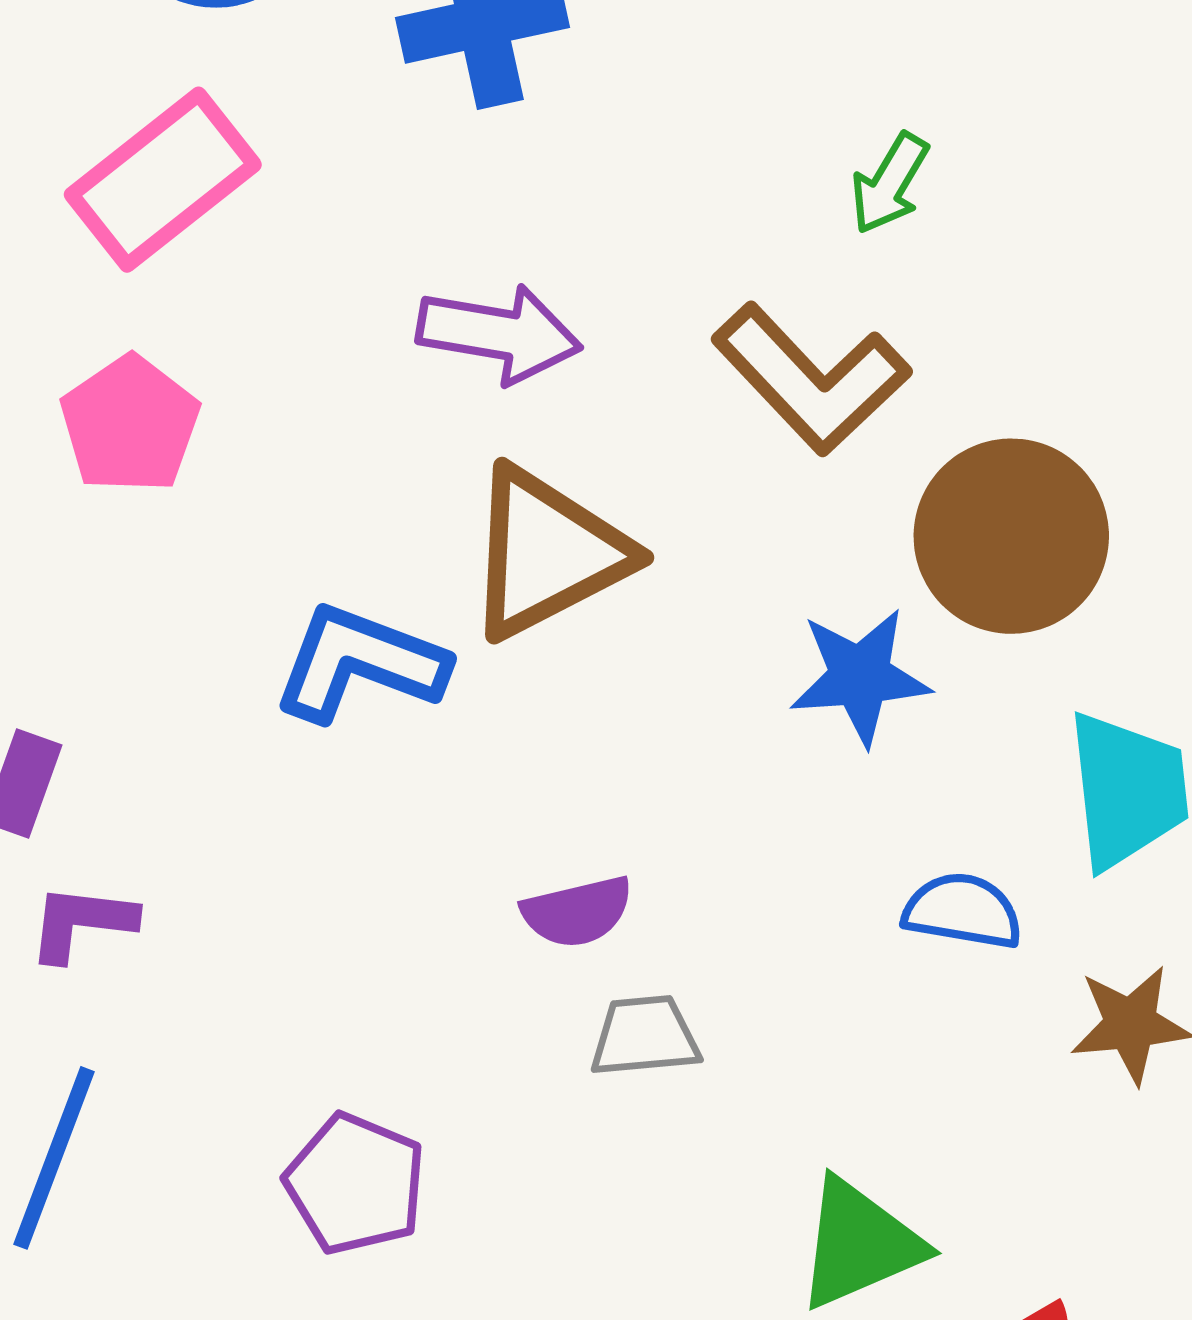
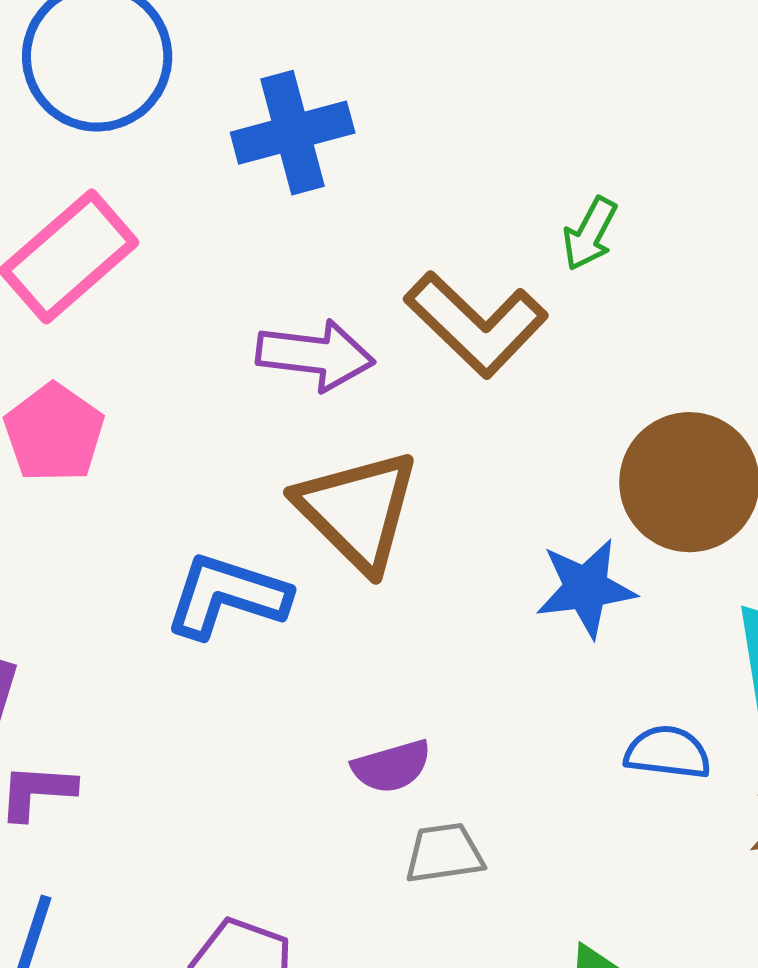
brown L-shape: (811, 379) -> (476, 324), moved
brown triangle: (547, 553) -> (357, 510), turned -45

